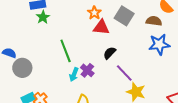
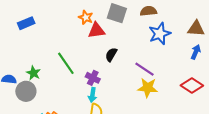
green star: (43, 17) -> (33, 73), moved
purple line: (124, 73) -> (144, 69), moved
cyan arrow: (74, 74) -> (92, 95), moved

